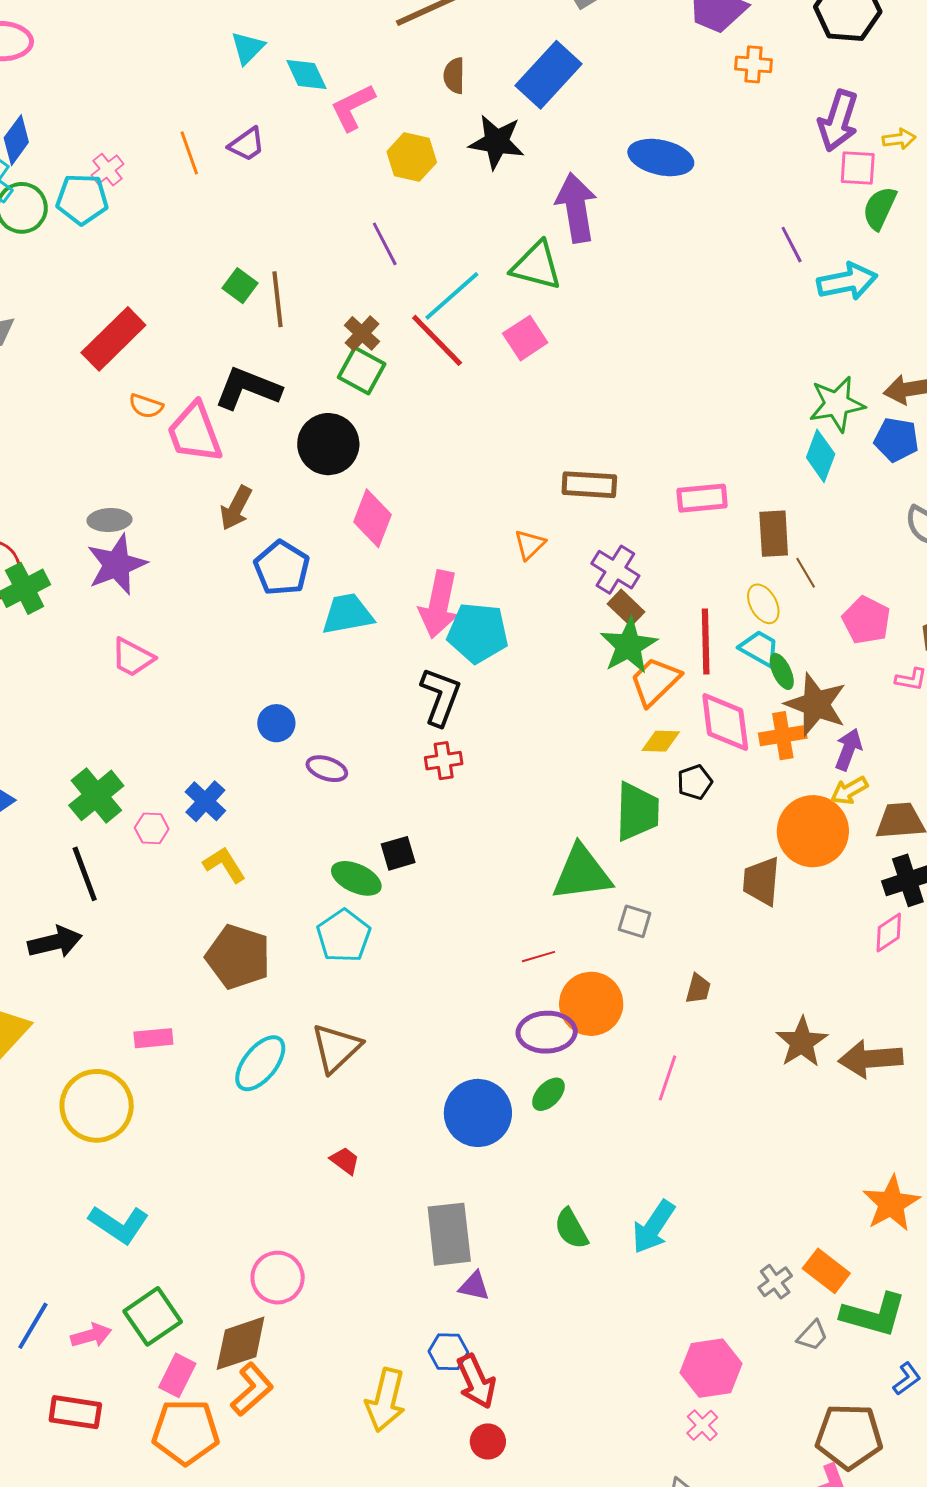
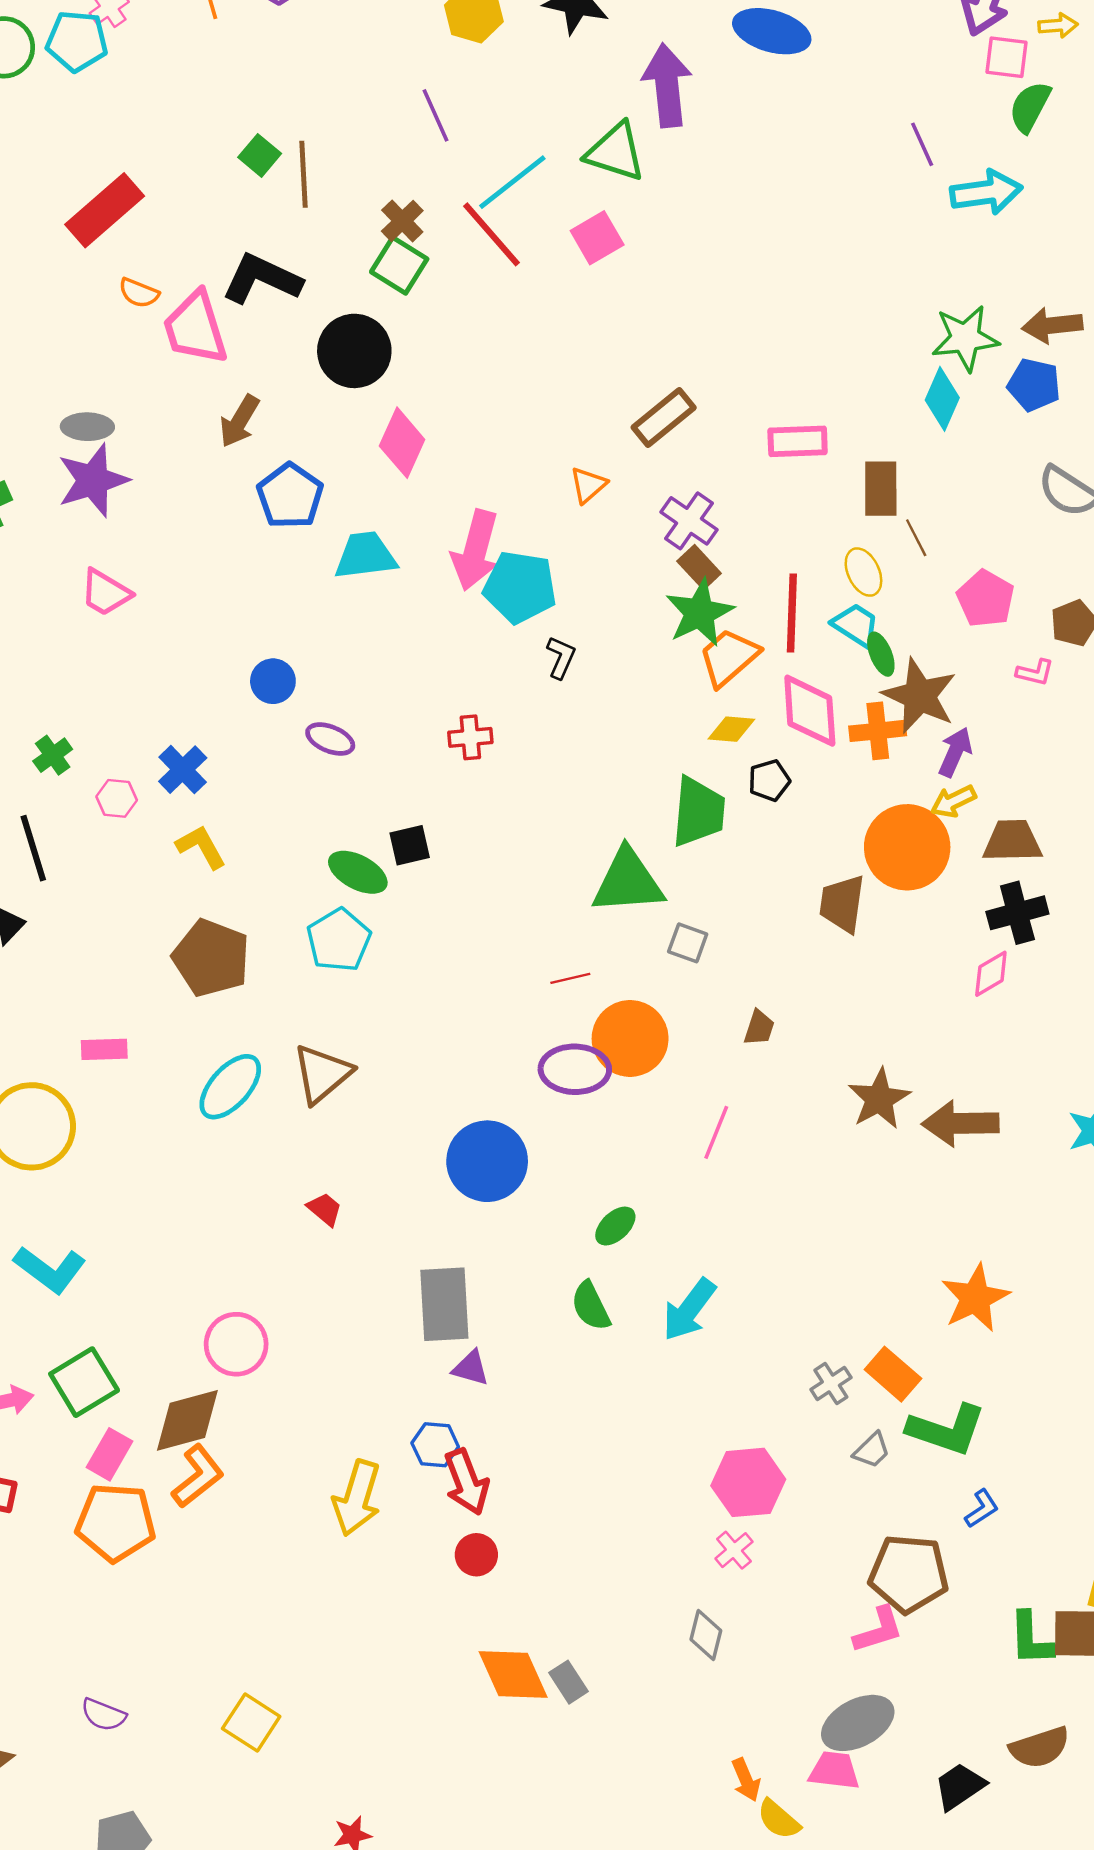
brown rectangle: (589, 485) -> (664, 418), turned -46
black L-shape: (441, 697) -> (561, 657), moved, size x0.6
green cross: (96, 795) -> (53, 755), size x0.6
green ellipse: (548, 1094) -> (615, 1226), moved

